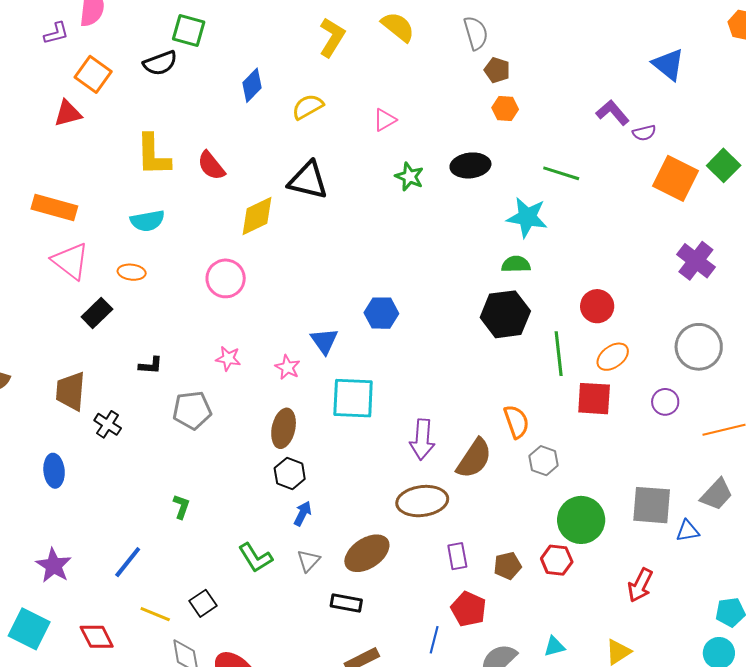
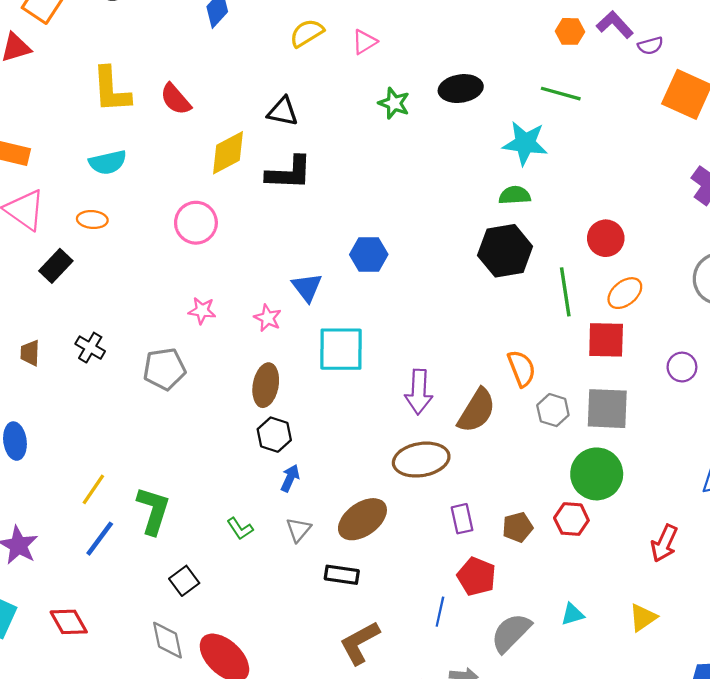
yellow semicircle: (308, 107) -> (307, 33), moved
orange hexagon: (505, 108) -> (570, 31), moved
black triangle: (308, 180) -> (283, 111), size x0.7
black L-shape: (151, 365) -> (289, 173), moved, size x1.8
brown trapezoid: (71, 391) -> (30, 353), size x0.6
purple circle: (665, 402) -> (682, 367), moved
black cross: (108, 424) -> (90, 348), moved
gray square: (652, 505) -> (607, 409), moved
green L-shape: (181, 507) -> (153, 510), moved, size x1.8
green L-shape: (255, 558) -> (240, 529), size x0.7
yellow line: (155, 614) -> (93, 489), moved, turned -76

